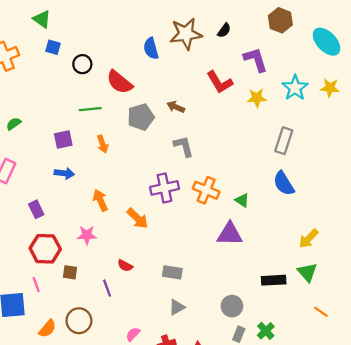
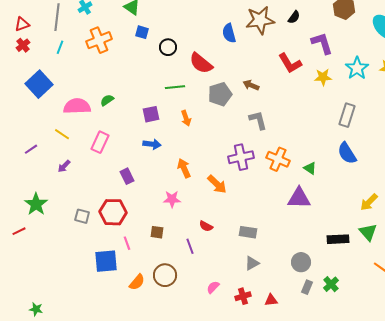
red hexagon: (45, 249) -> (113, 212), moved

